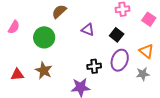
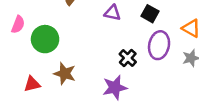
green circle: (44, 37) -> (45, 39), moved
black cross: (94, 66) -> (128, 58), turned -32

